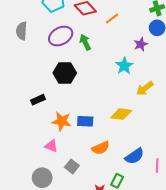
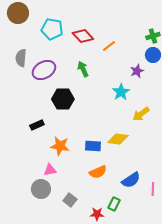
purple ellipse: (61, 36) -> (44, 70), moved
blue rectangle: (85, 121) -> (93, 146), moved
pink triangle: (51, 146) -> (50, 170), turned -32
gray square: (72, 166) -> (70, 200), moved
gray circle: (42, 178) -> (41, 189), moved

